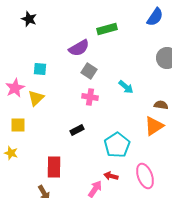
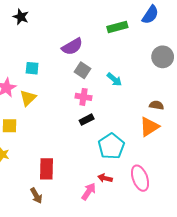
green rectangle: (107, 29) -> (117, 27), moved
cyan arrow: (126, 87) -> (114, 79), moved
black rectangle: (77, 130) -> (87, 120), moved

